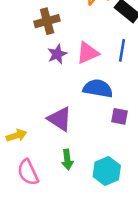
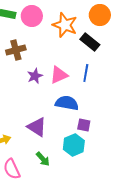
brown cross: (47, 21) -> (16, 50), moved
green arrow: (67, 160) -> (43, 159), turned -35
cyan hexagon: (107, 171) -> (74, 145), moved

